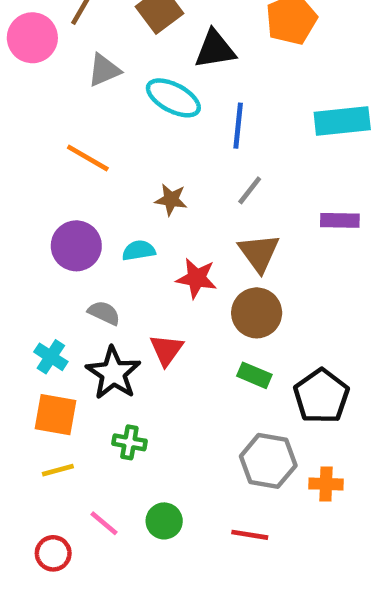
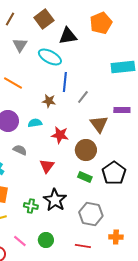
gray triangle: (104, 70) -> (20, 45), turned -35
blue line: (238, 126) -> (65, 82), moved
brown triangle: (259, 253) -> (99, 124), moved
black star: (113, 373) -> (55, 200), moved
black pentagon: (321, 396) -> (114, 173), moved
orange cross: (326, 484) -> (116, 237), moved

